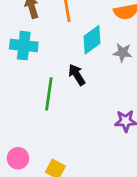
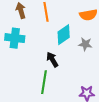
green line: (49, 94) -> (44, 82), moved

